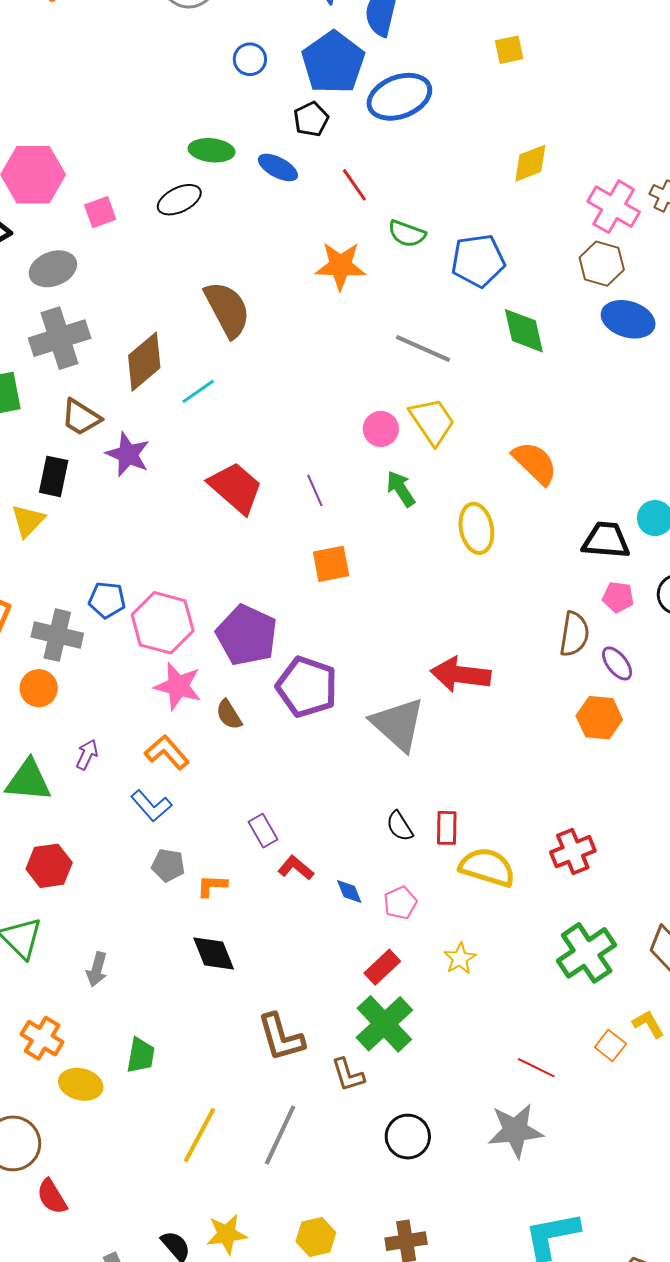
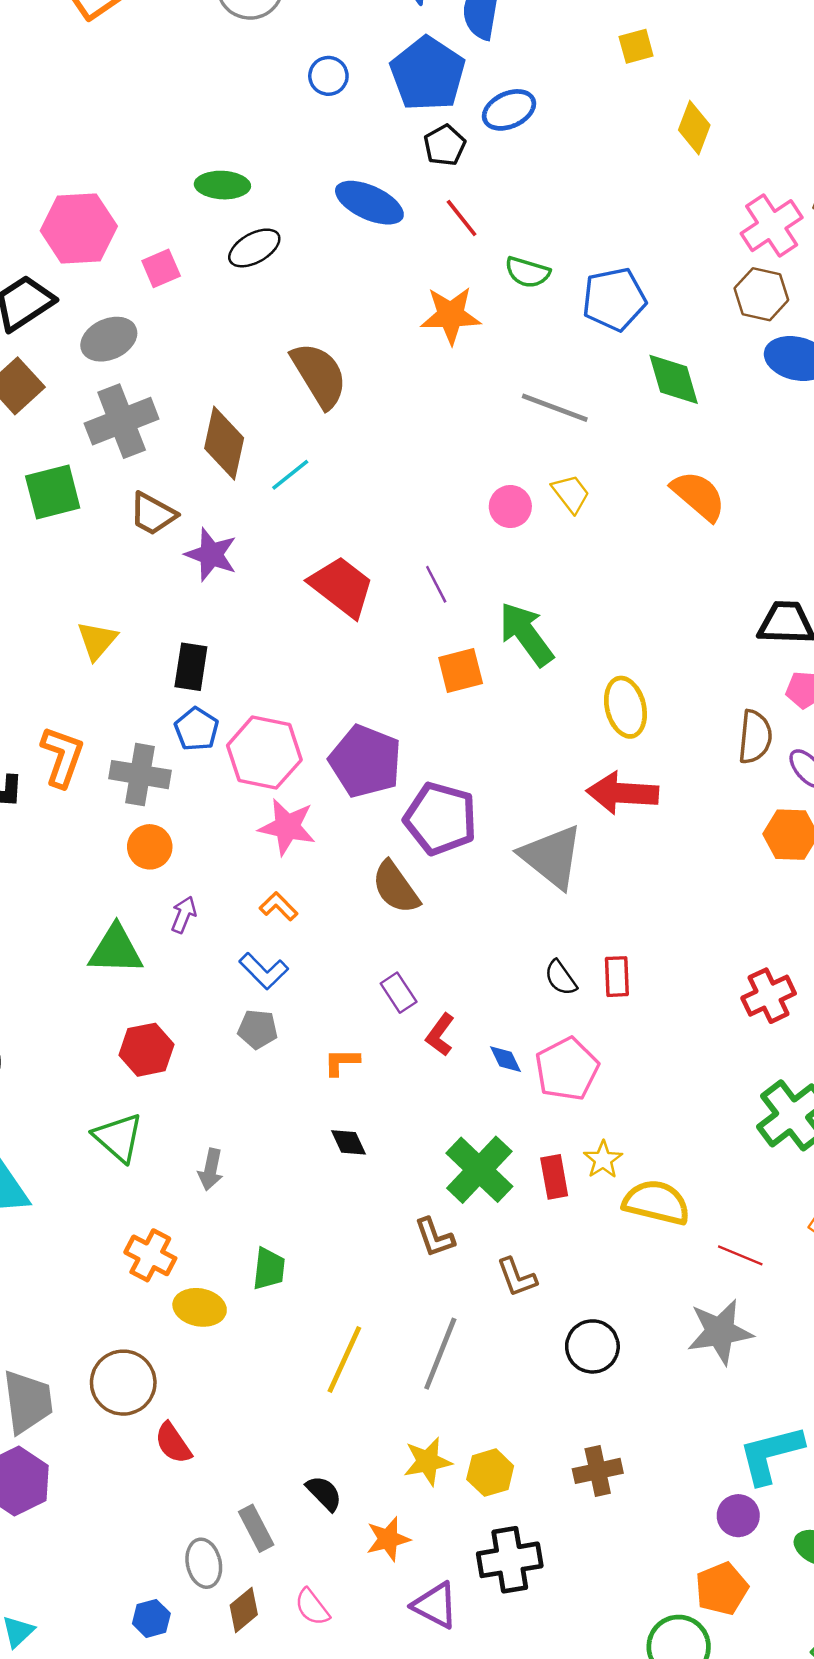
blue ellipse: (399, 97) -> (509, 110), size x0.7
black pentagon: (311, 119) -> (445, 145), moved
green ellipse: (212, 150) -> (222, 185), moved
yellow diamond: (530, 163) -> (694, 128), moved, turned -45
blue ellipse: (278, 167) -> (369, 203), size x1.4
pink cross: (614, 207) -> (772, 226), turned 30
brown diamond: (144, 362) -> (224, 443), turned -34
yellow trapezoid: (432, 421) -> (571, 494), size x0.7
orange semicircle: (535, 463) -> (699, 496), moved
black rectangle: (54, 476) -> (191, 667), moved
green arrow: (401, 489) -> (526, 634), moved, size x1.5
yellow ellipse: (476, 528) -> (625, 707), moved
blue pentagon: (107, 600) -> (197, 729), turned 30
orange circle: (39, 688) -> (150, 847), moved
brown semicircle: (229, 715) -> (396, 887), moved, size x1.5
orange L-shape: (167, 752) -> (279, 906), size x0.7
gray pentagon: (168, 865) -> (258, 1029), moved
yellow semicircle: (487, 867) -> (656, 1202), moved
red L-shape: (296, 868) -> (440, 1035), turned -90
pink pentagon: (400, 903) -> (567, 1069), size x1.6
black diamond: (214, 953) -> (349, 1142), size x0.7
yellow star: (460, 959) -> (603, 1160), moved
red rectangle: (382, 967) -> (554, 1177), moved, turned -54
green cross: (384, 1024) -> (479, 1170), moved
brown L-shape: (281, 1037) -> (434, 1237), size x0.7
yellow star: (227, 1234) -> (428, 1461), moved

